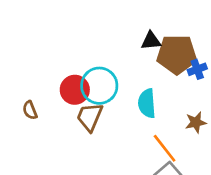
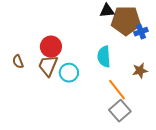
cyan circle: (99, 86) -> (69, 73), moved, size x0.7
brown trapezoid: (90, 117) -> (48, 66), moved

